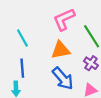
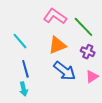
pink L-shape: (64, 19) -> (55, 16), turned 70

